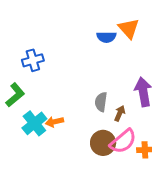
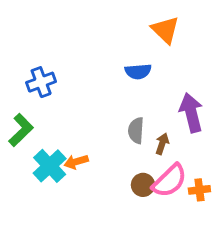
blue semicircle: (106, 37) -> (138, 71), moved
brown circle: (103, 143) -> (143, 185), size x0.7

